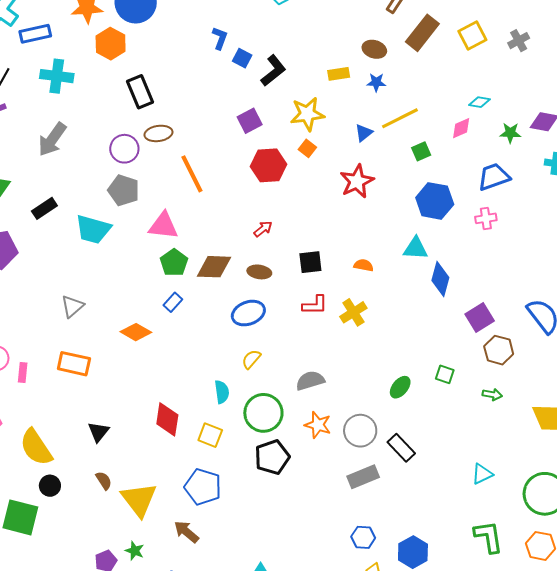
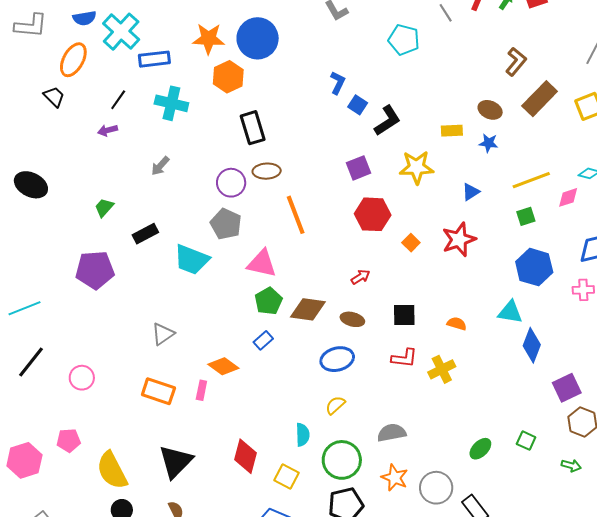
yellow line: (400, 118) -> (531, 180), moved
gray arrow: (52, 139) -> (160, 166), size x0.6
orange square: (307, 148) -> (411, 243), moved
pink rectangle: (23, 372) -> (201, 390), moved
black triangle: (98, 432) -> (176, 462), size x1.6

